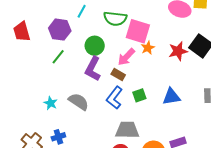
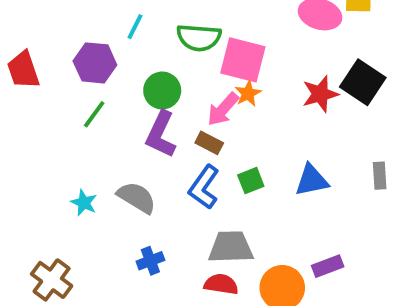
orange star: (148, 48) -> (248, 93), moved
blue cross: (58, 137) -> (150, 261), moved

